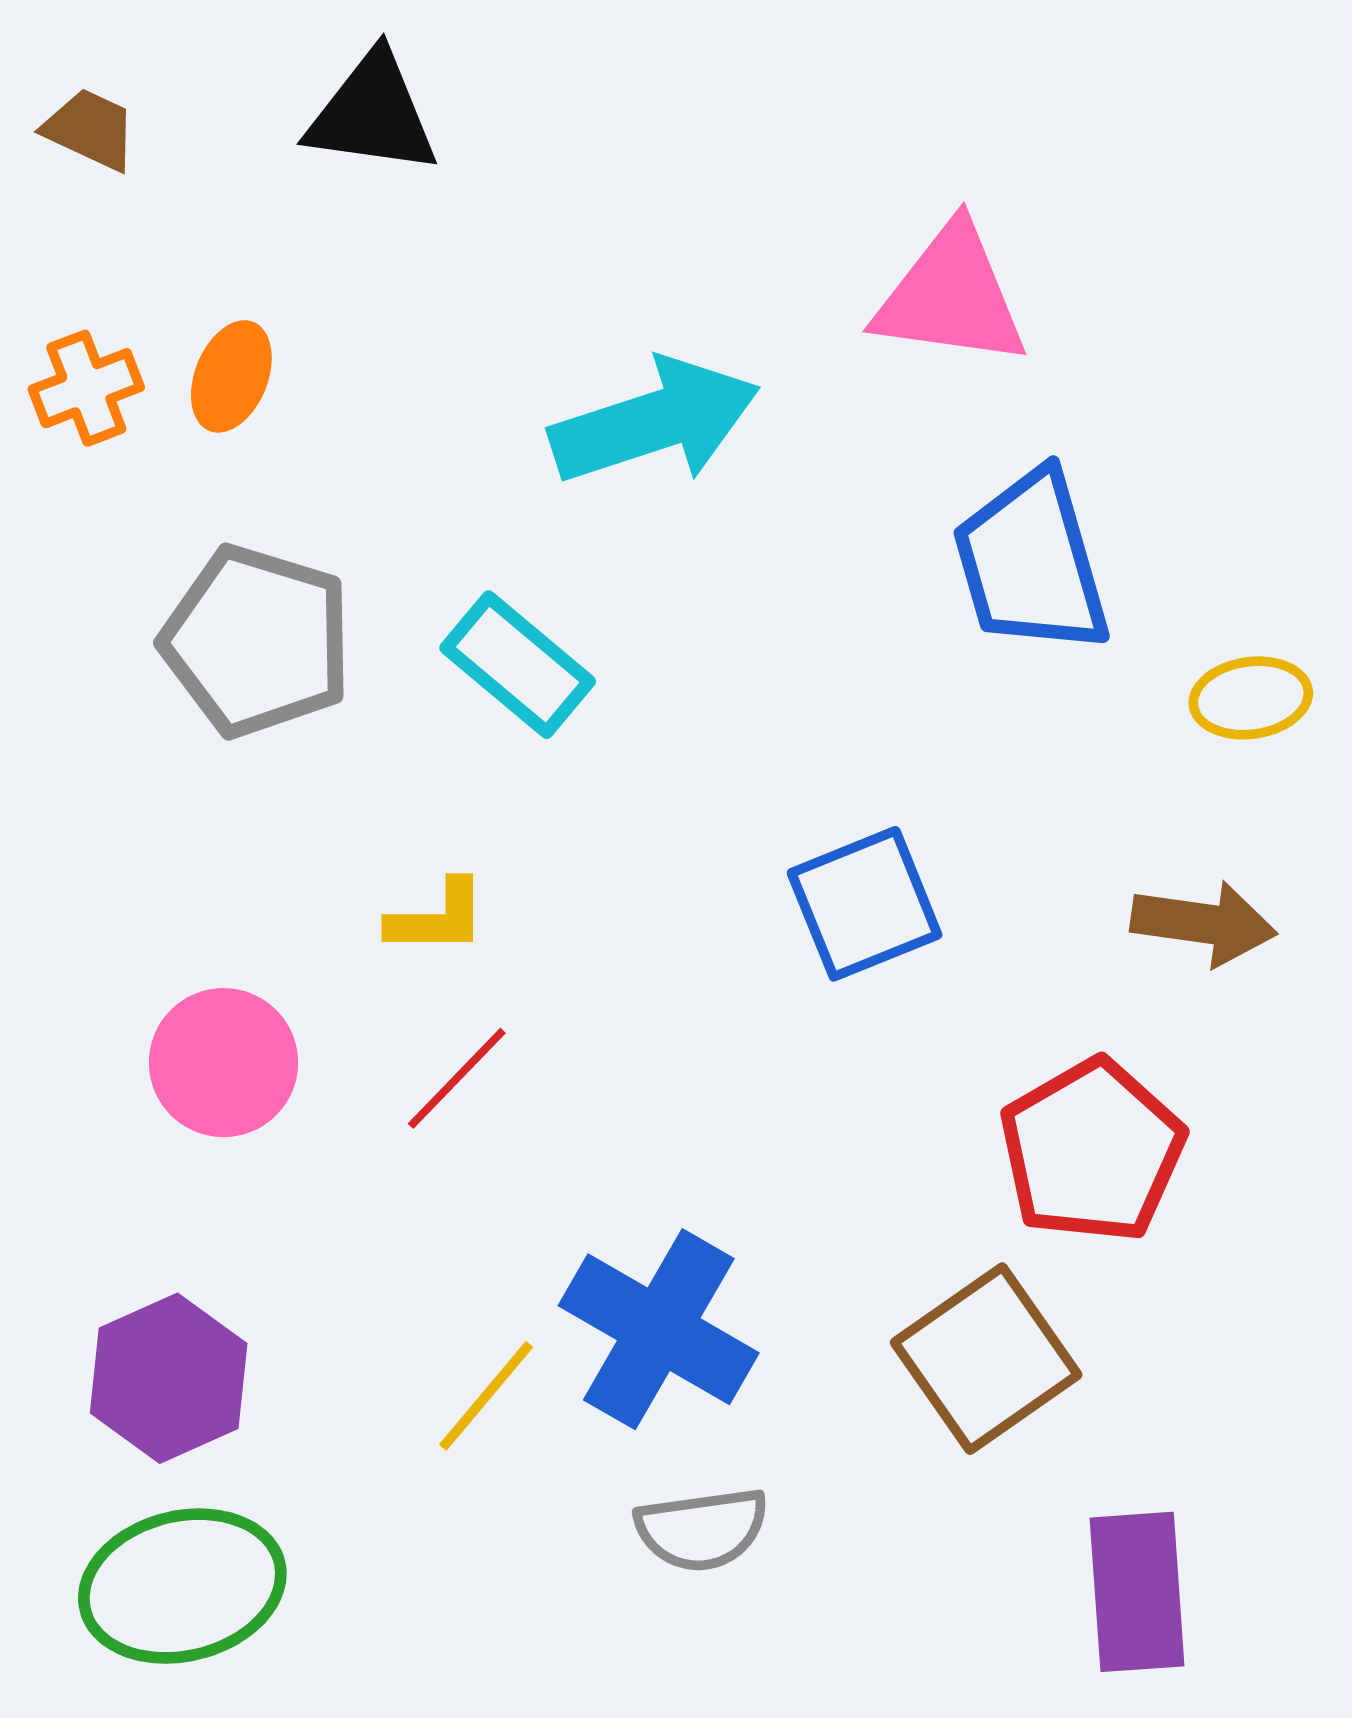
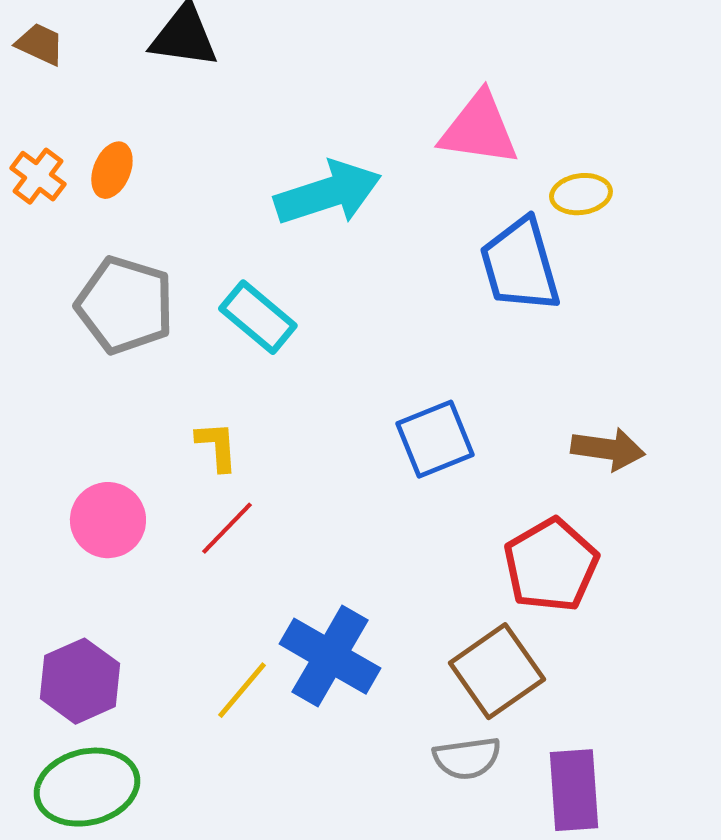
orange cross: (86, 388) -> (38, 176), turned -32
yellow ellipse: (1251, 698) -> (581, 194), moved
yellow L-shape: (437, 918) -> (217, 446), turned -94
gray semicircle: (702, 1529) -> (467, 758), moved

